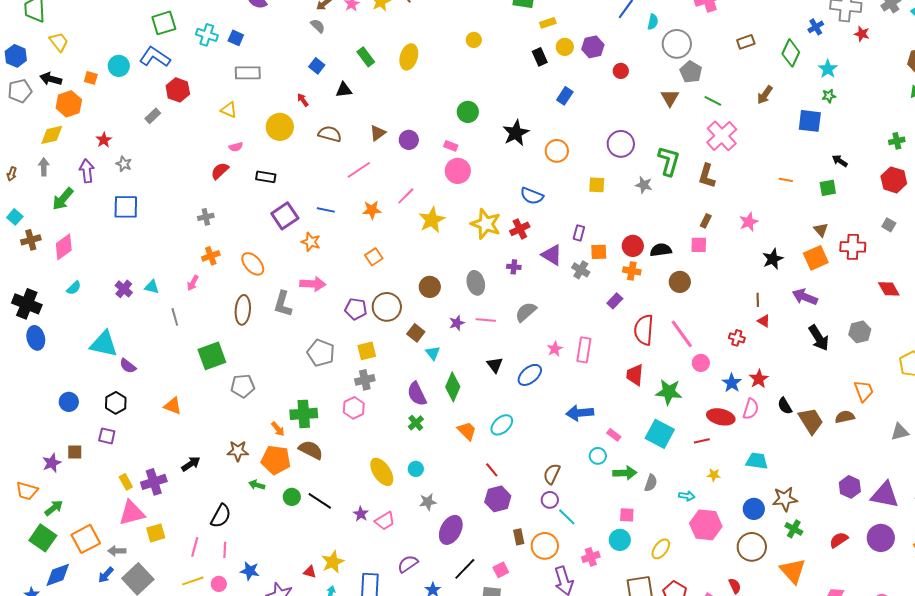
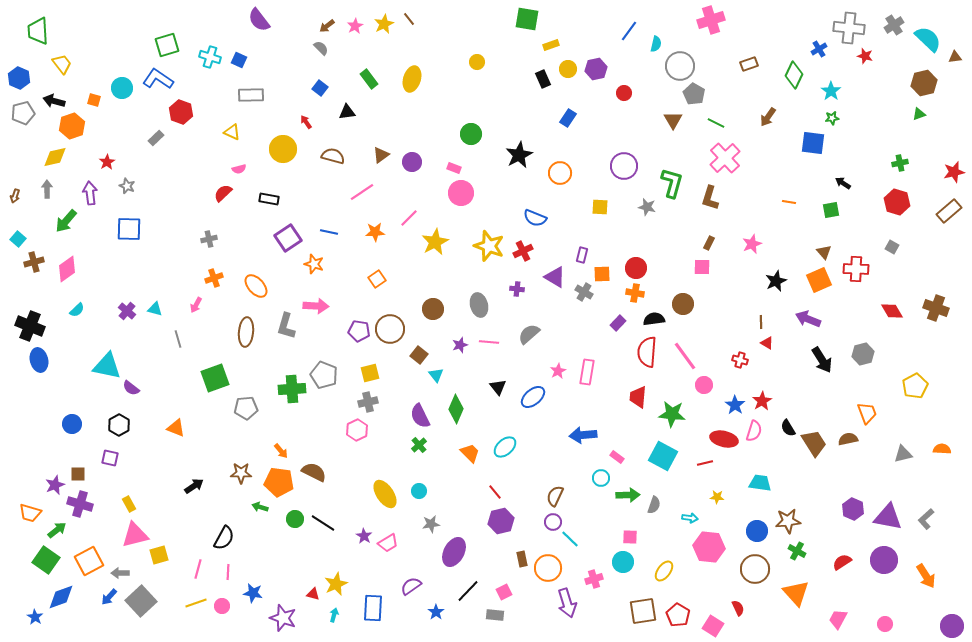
black semicircle: (661, 250) -> (654, 319), moved
green cross: (304, 414) -> (292, 389), moved
purple cross: (154, 482) -> (80, 504), moved, turned 35

